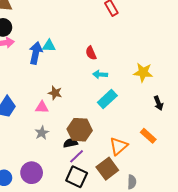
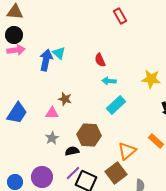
cyan triangle: (49, 46) -> (59, 53), turned 40
black semicircle: (70, 143) -> (72, 151), moved
purple line: (77, 156) -> (73, 173), moved

